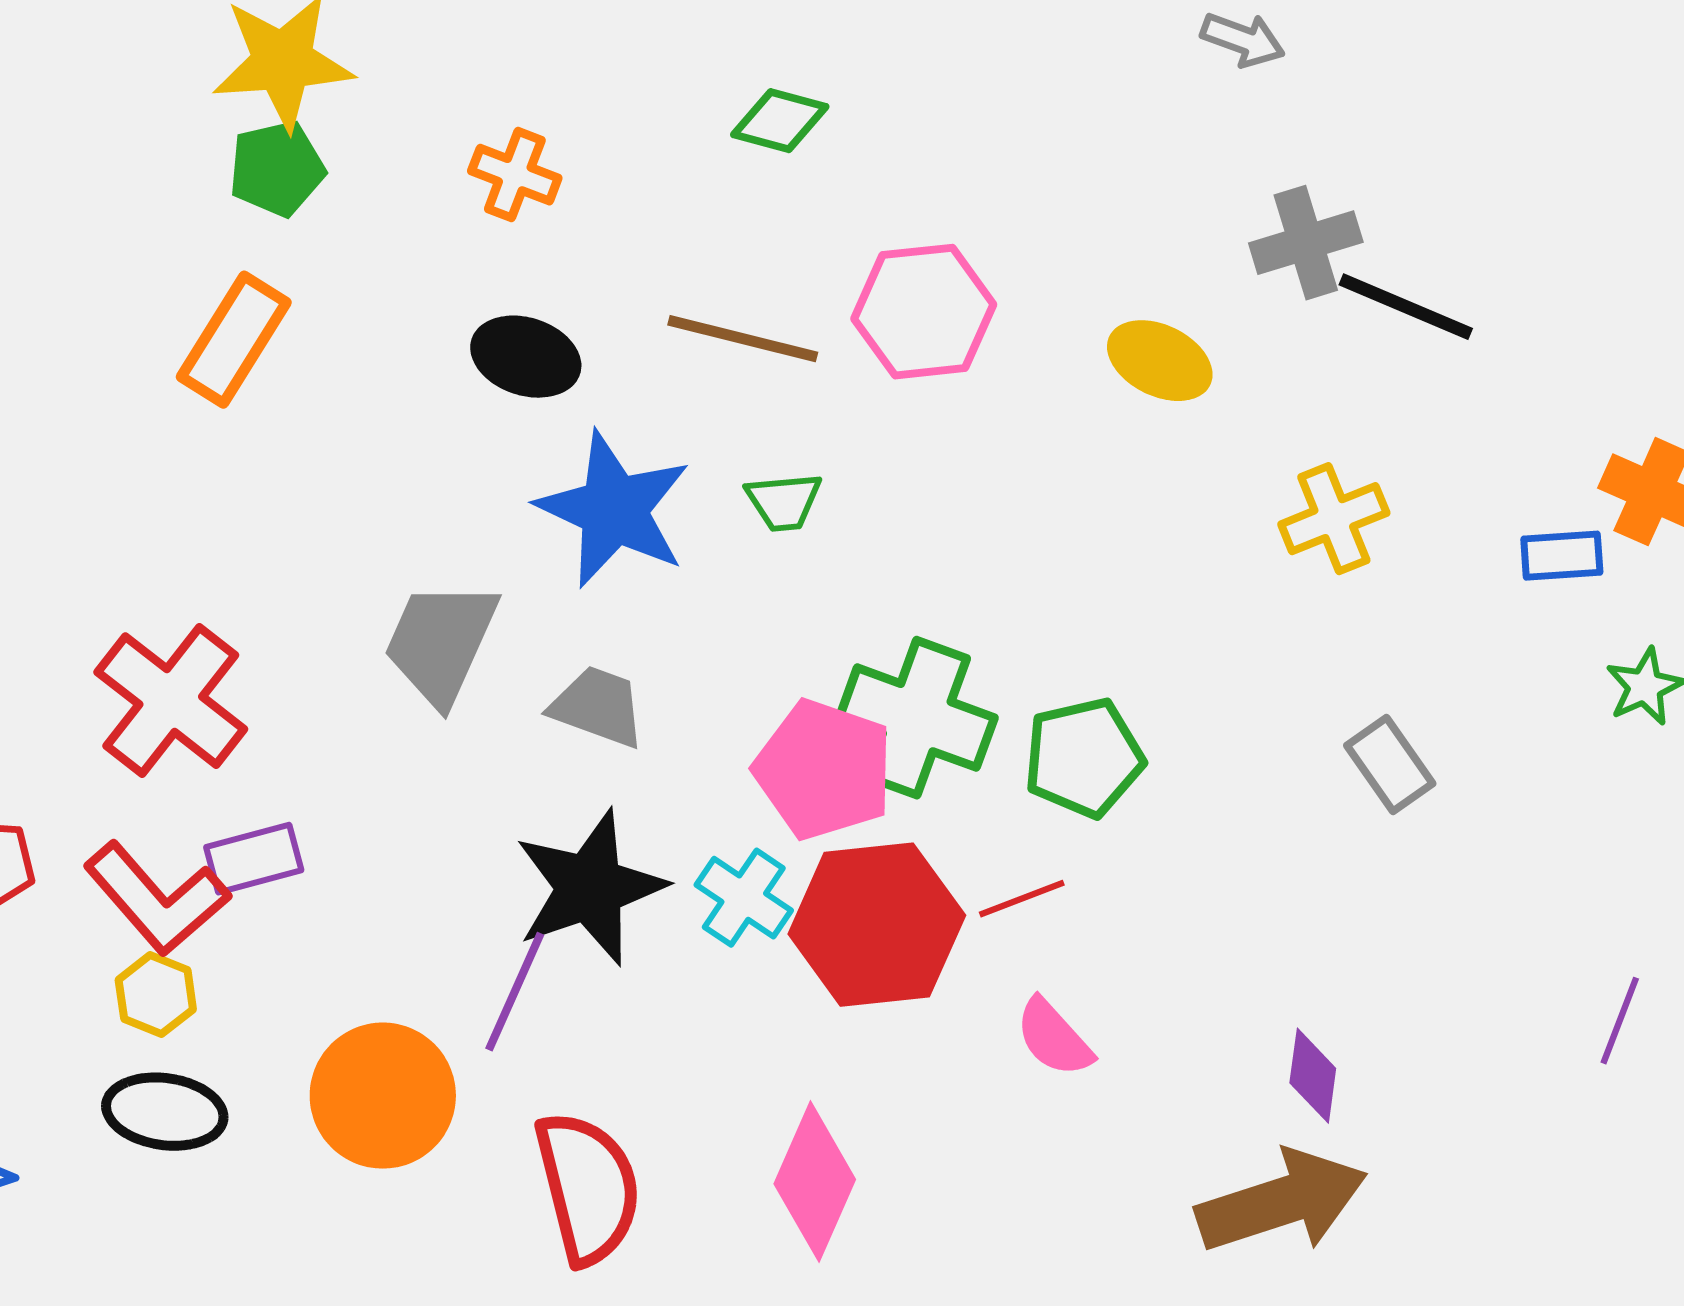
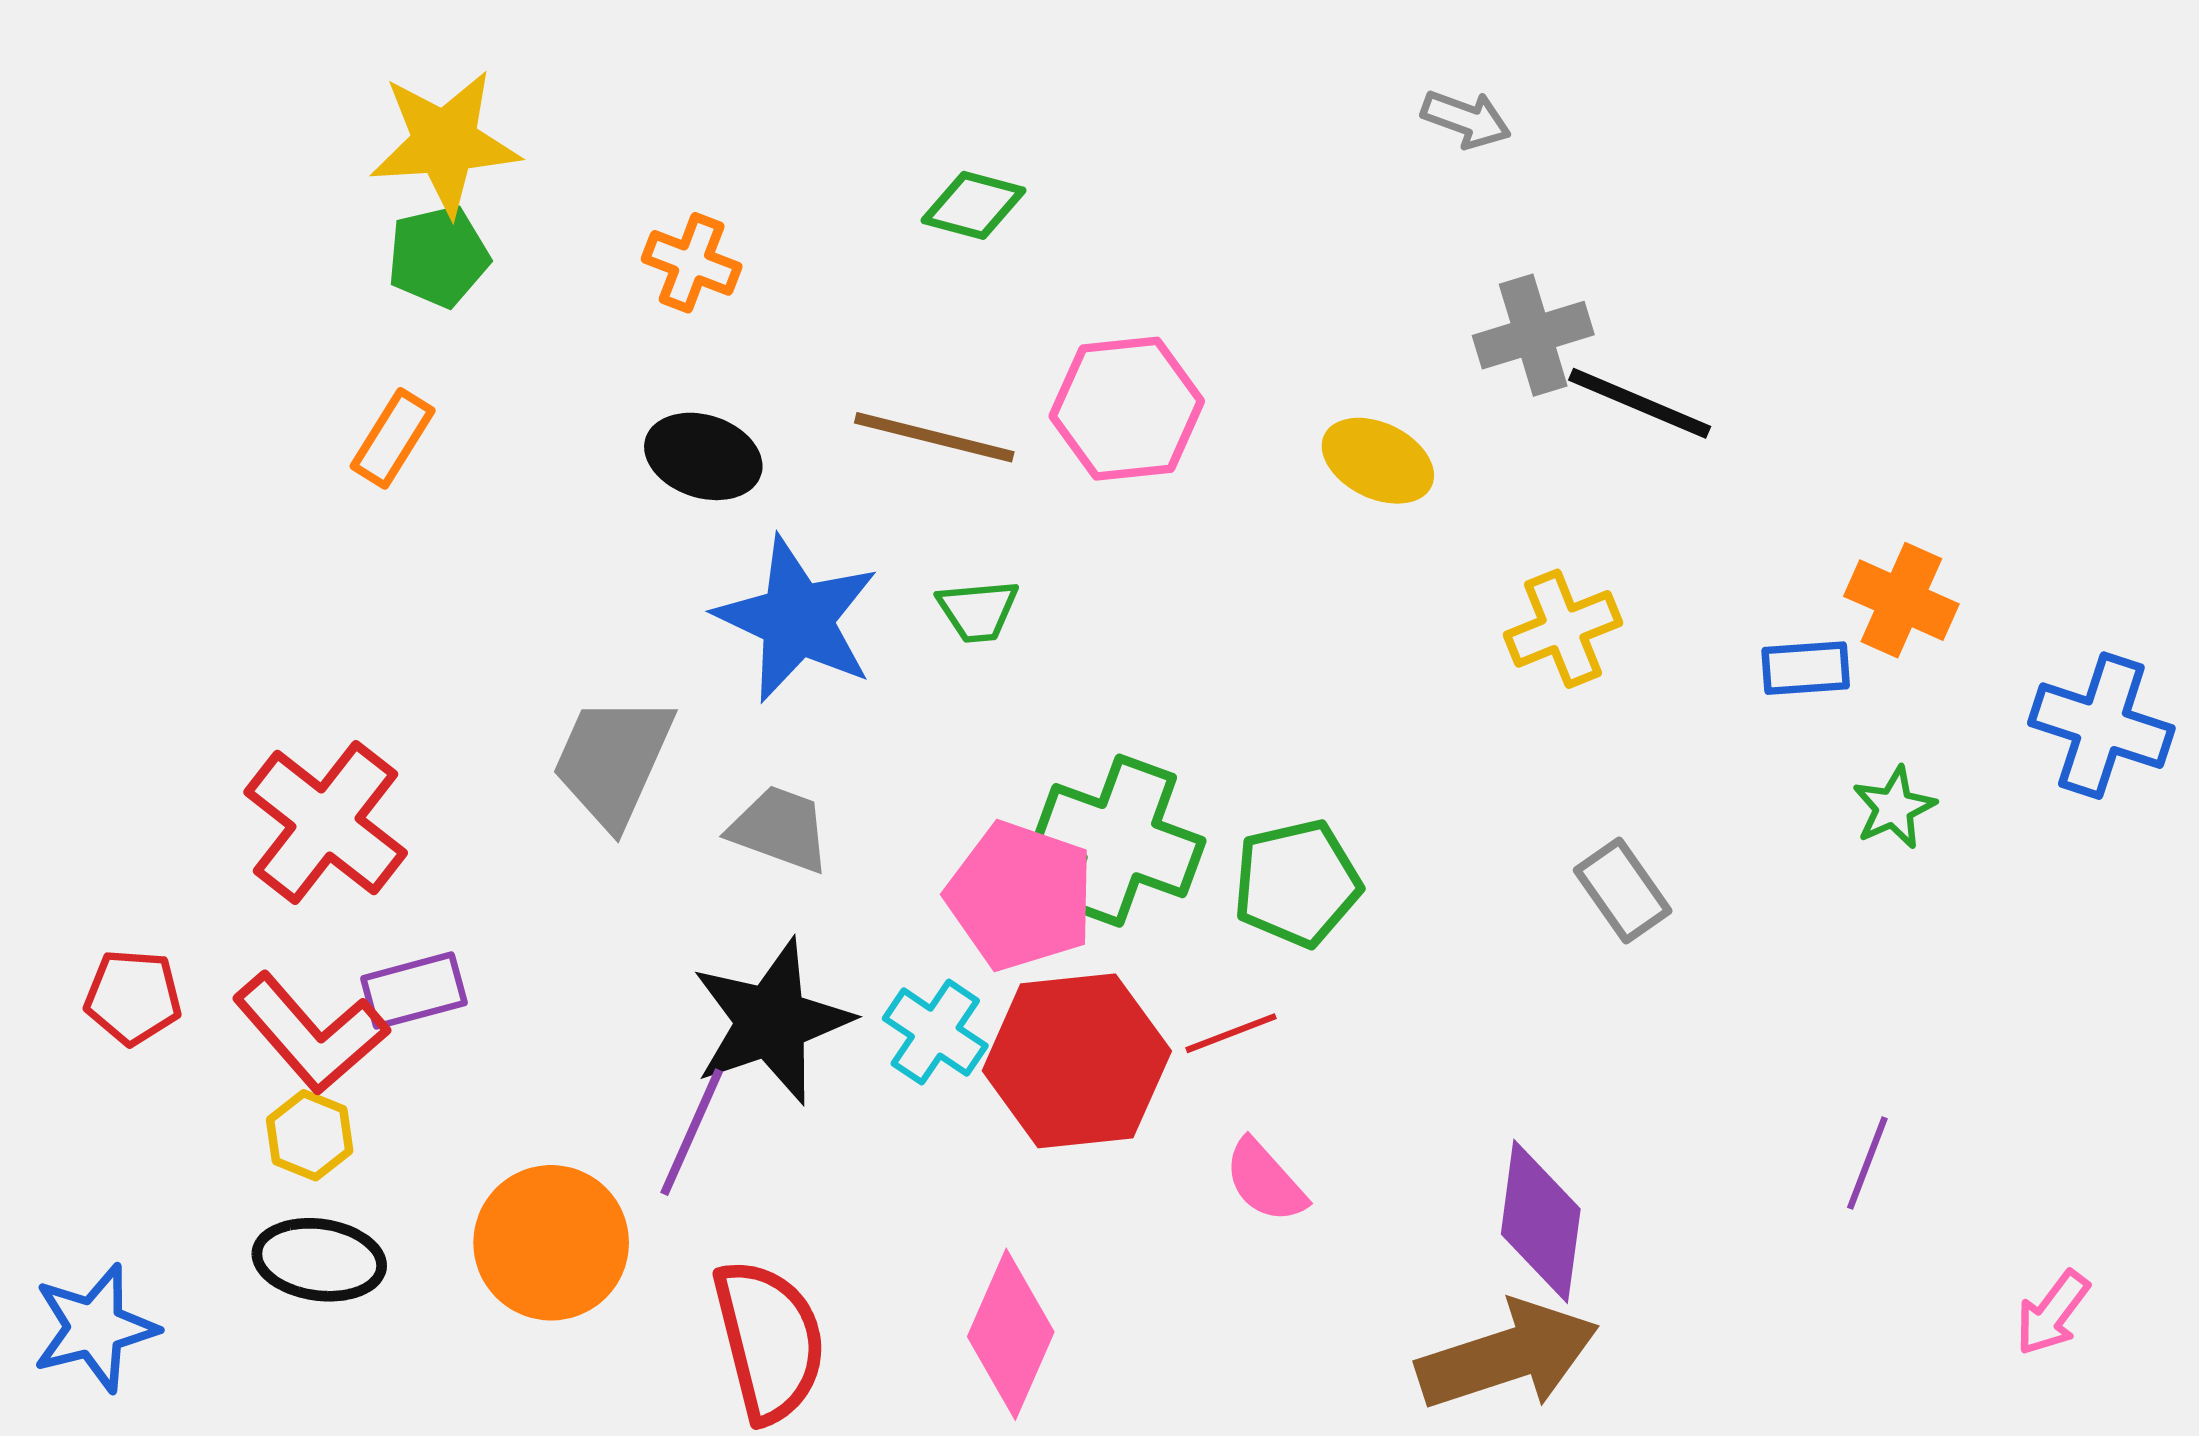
orange rectangle: (234, 340) -> (393, 438), size x0.7
purple diamond: (1313, 1076) -> (1541, 1221), size x1.6

